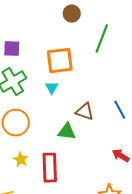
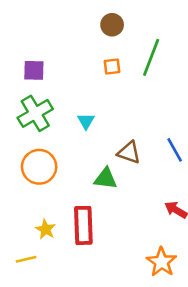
orange square: (60, 61) -> (112, 66), moved, size x0.5
yellow star: (21, 160) -> (46, 229), moved

